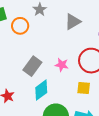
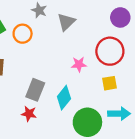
gray triangle: (73, 22) -> (66, 22), moved
gray rectangle: (32, 66) -> (35, 90), moved

